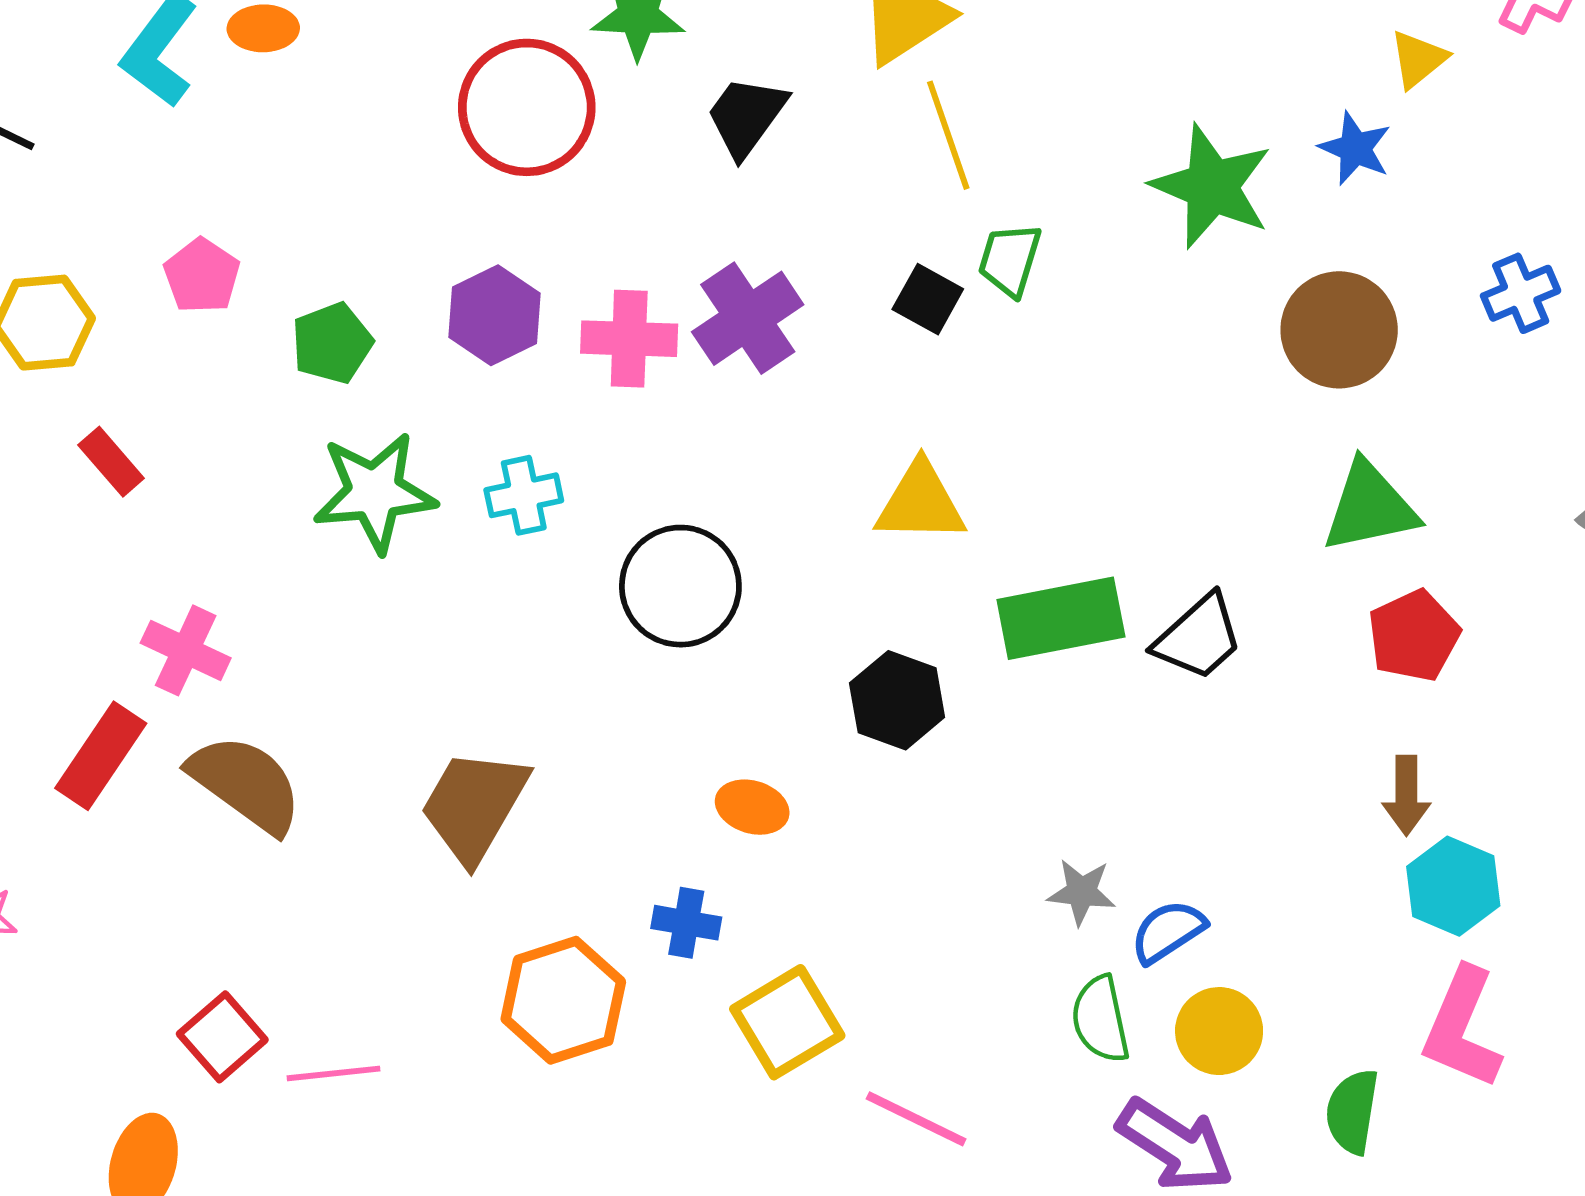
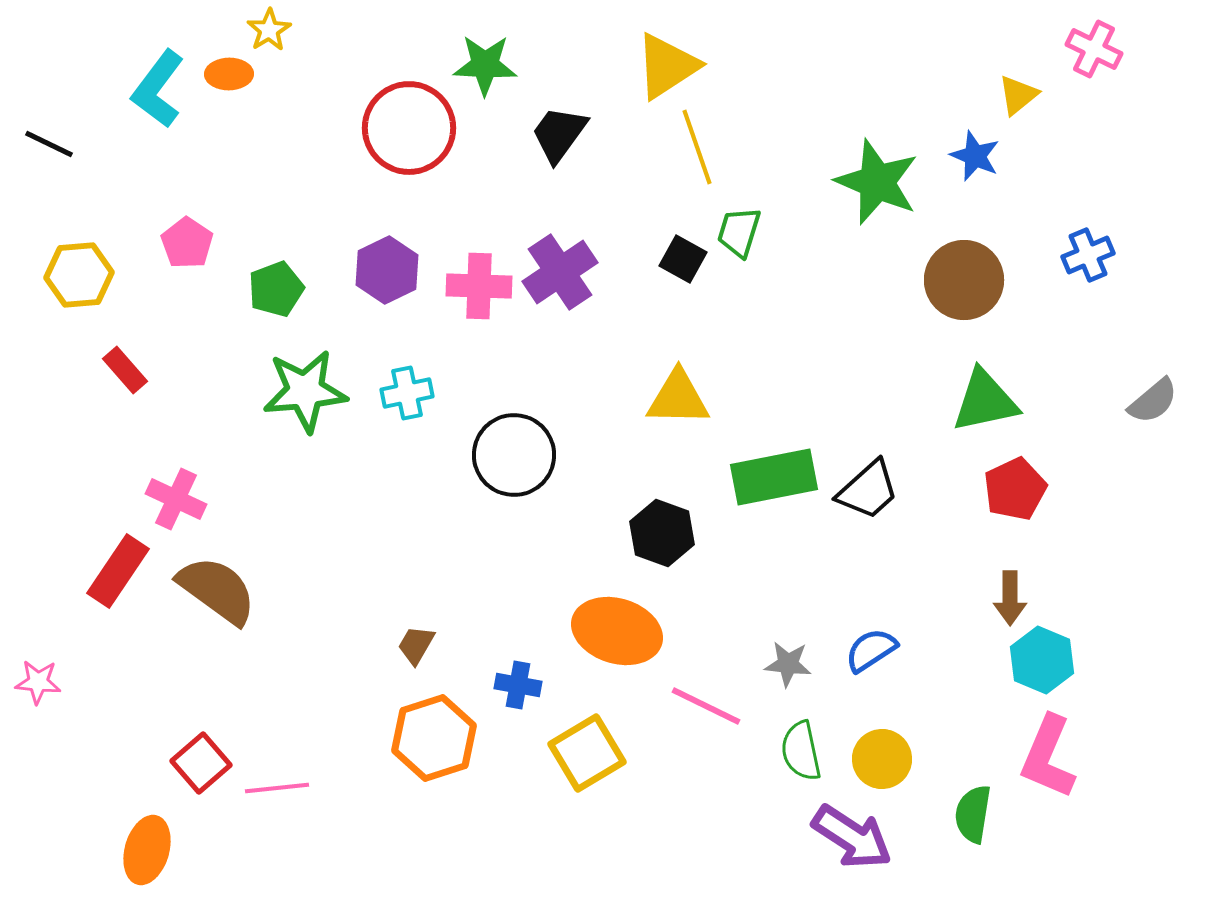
brown trapezoid: (474, 806) -> (416, 645), moved, size x0.5
orange ellipse: (752, 807) -> (617, 631), moved, size x1.8
blue semicircle: (1168, 931) -> (871, 650), moved
pink line: (916, 1119) -> (706, 706), moved

